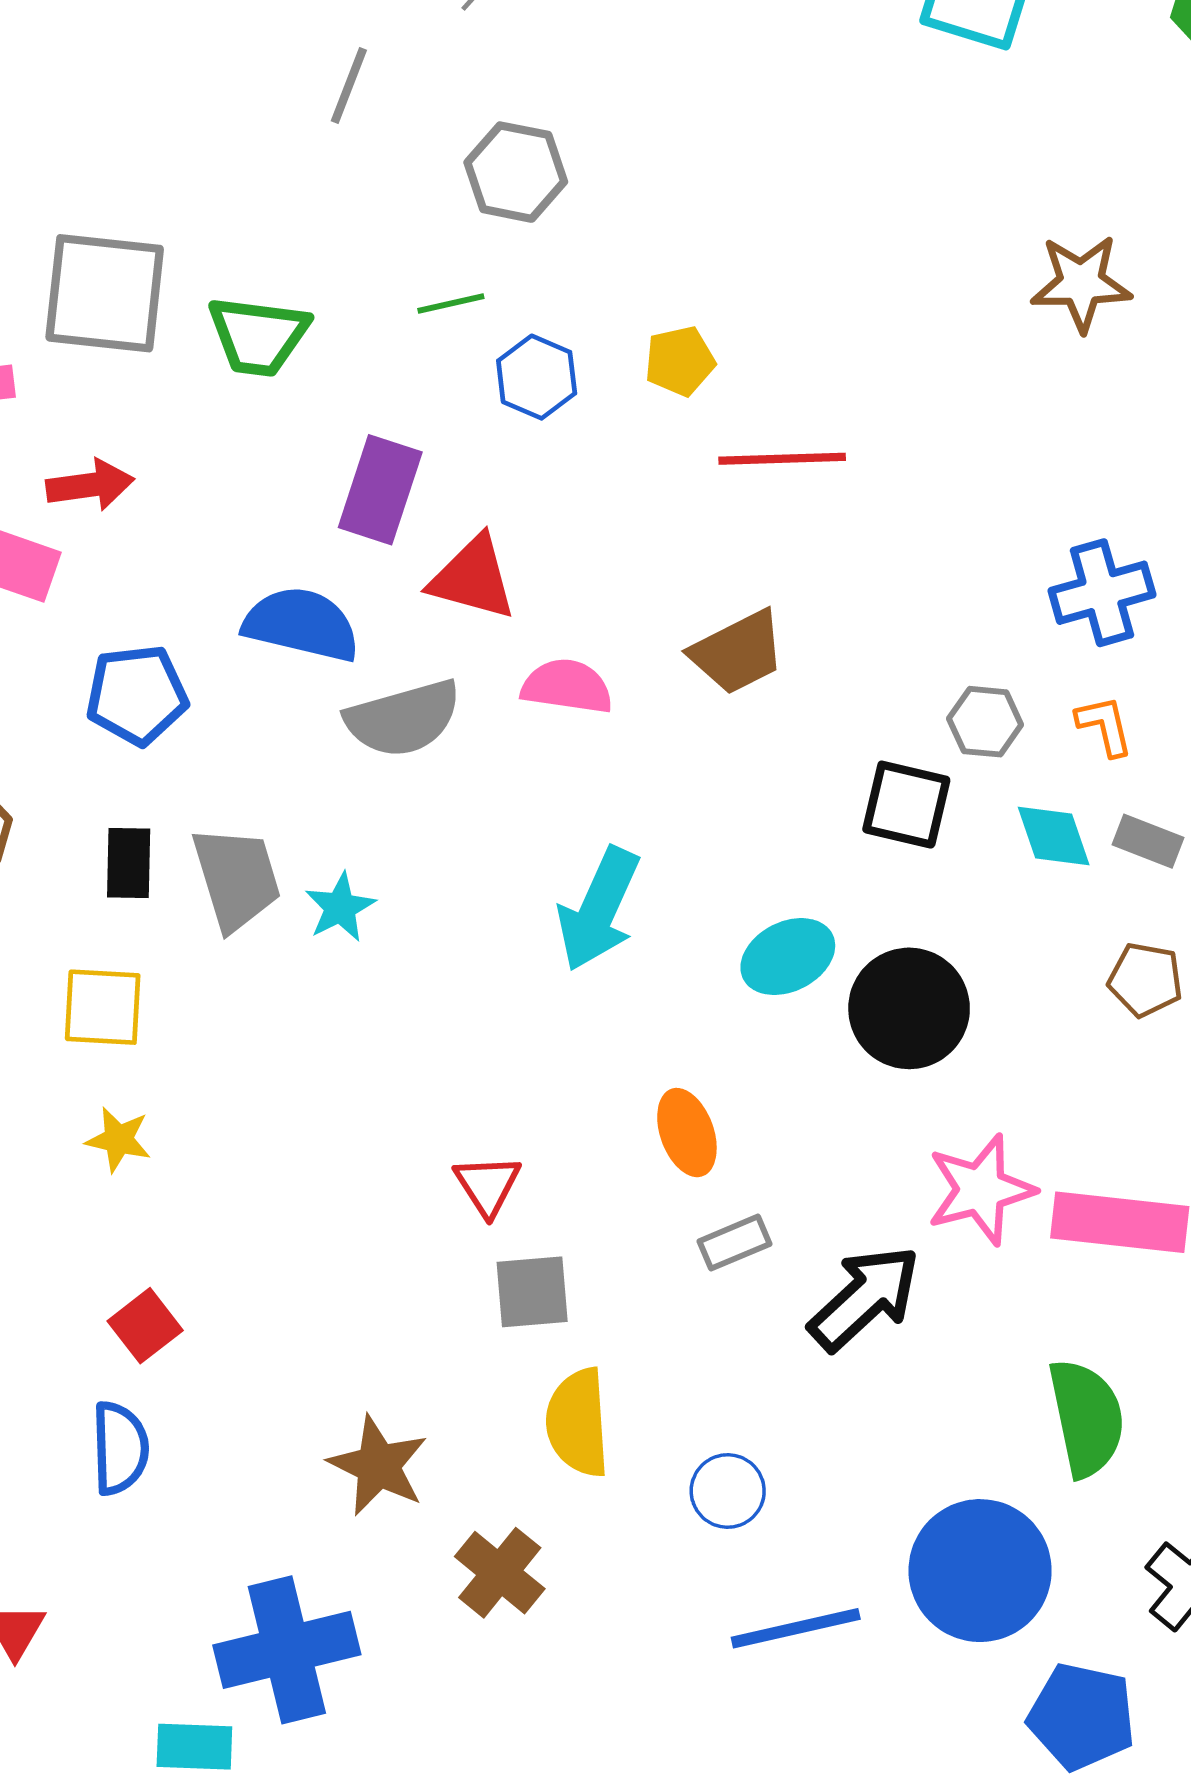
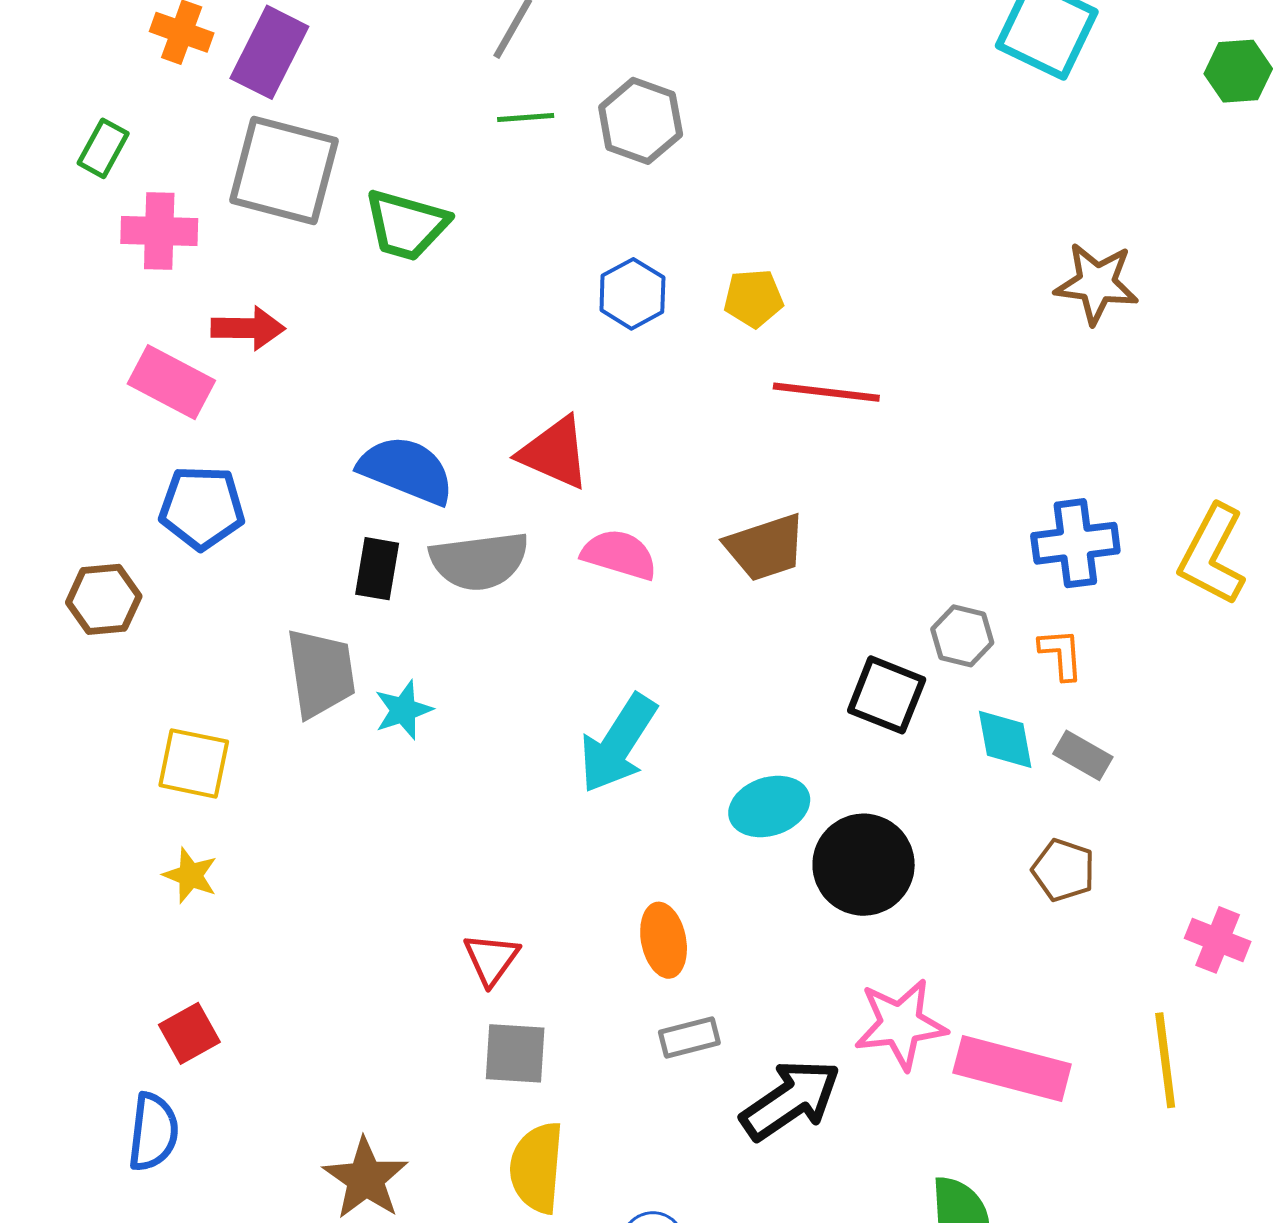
green line: (451, 303) -> (526, 117), moved
purple rectangle: (380, 490) -> (269, 52), moved
blue pentagon: (137, 695) -> (202, 508), moved
black rectangle: (129, 863) -> (377, 569), moved

